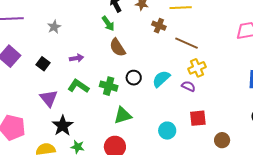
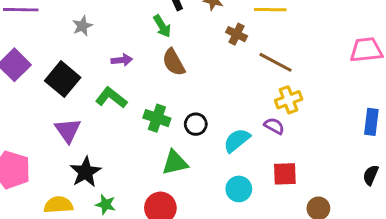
purple arrow: (77, 58) -> (122, 60), moved
black square: (43, 64) -> (63, 79), size x1.6
black circle: (134, 78) -> (196, 124), moved
cyan semicircle: (161, 79) -> (237, 140), moved
green L-shape: (78, 86) -> (111, 98), moved

